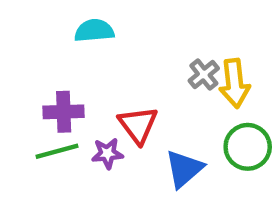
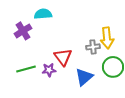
gray cross: (204, 75) -> (93, 47), moved, turned 32
purple cross: (64, 112) -> (23, 31), moved, turned -30

